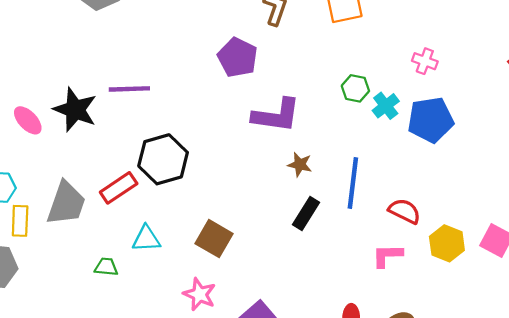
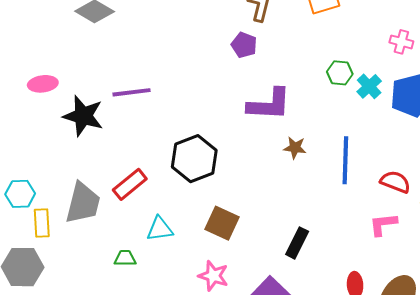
purple pentagon: (238, 57) -> (244, 45), moved, size x0.7
pink ellipse: (28, 120) -> (43, 84), moved, turned -48
black hexagon: (163, 159) -> (194, 159), moved
black rectangle: (306, 213) -> (297, 243), moved

